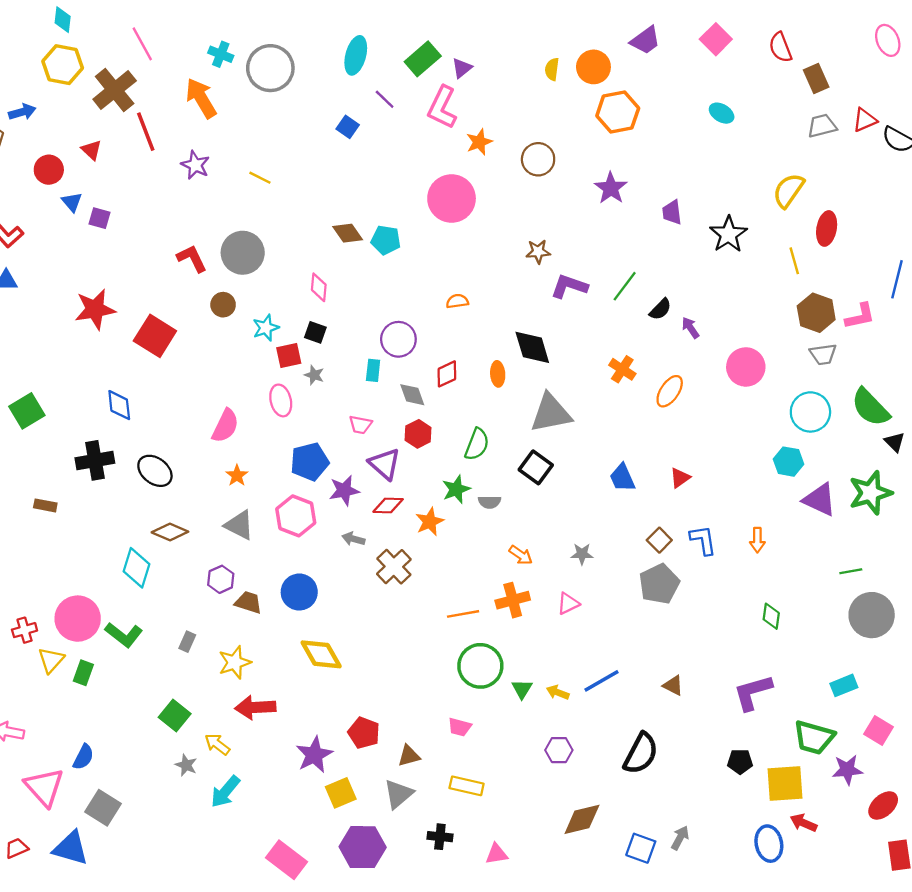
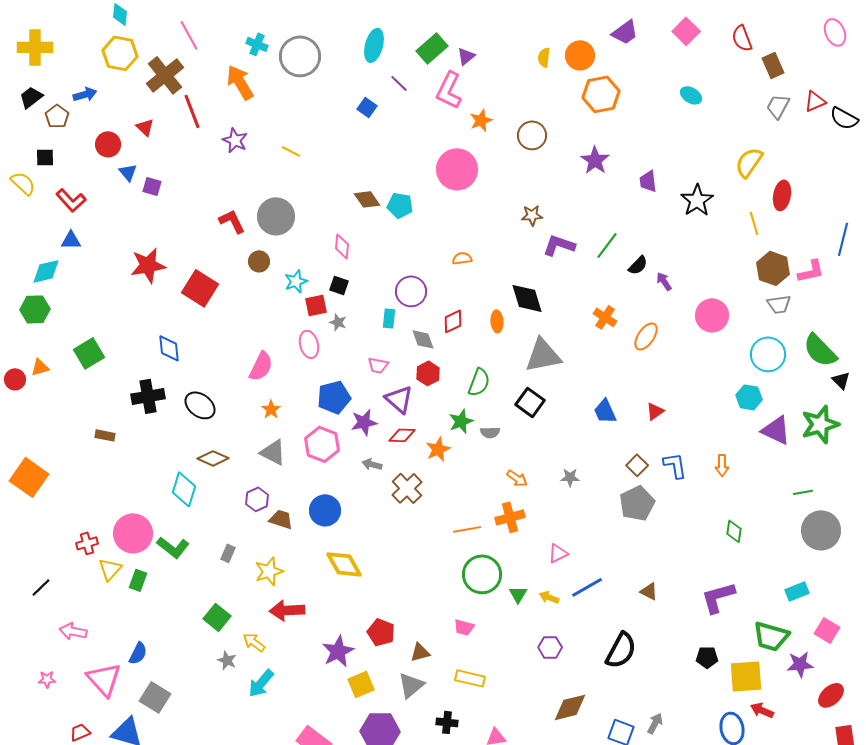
gray trapezoid: (822, 126) -> (778, 106), turned -48
pink triangle: (568, 604) -> (558, 553), moved

